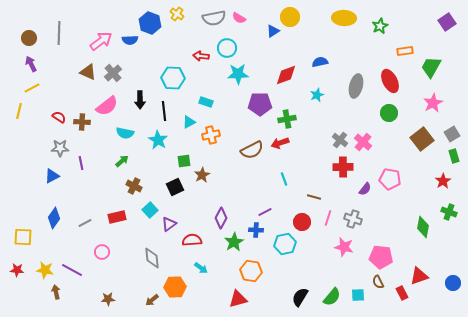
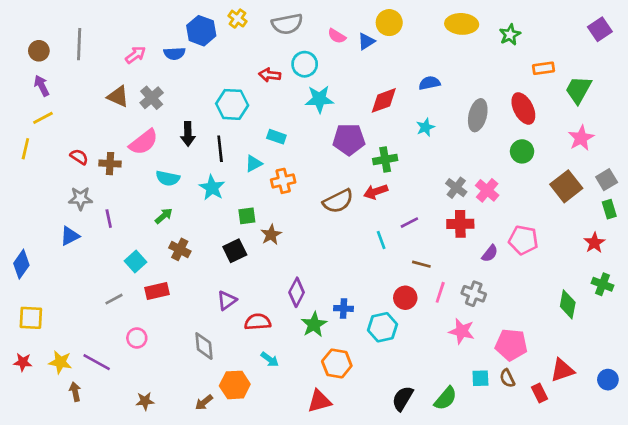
pink semicircle: (239, 18) -> (337, 36), moved
pink arrow: (101, 41) -> (136, 55), size x0.7
cyan square: (150, 210) -> (136, 261), moved
purple line: (265, 212) -> (409, 223), moved
blue diamond: (54, 218) -> (21, 264), moved
cyan square: (358, 295) -> (480, 378), moved

